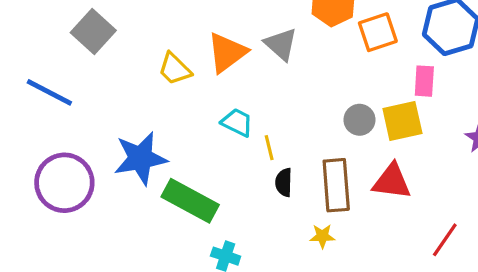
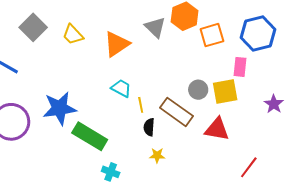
gray triangle: (281, 44) -> (155, 27), moved
yellow trapezoid: (175, 69) -> (73, 35), moved
brown rectangle: (336, 185) -> (176, 112), moved, turned -52
yellow star: (322, 236) -> (157, 155), moved

